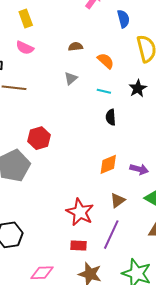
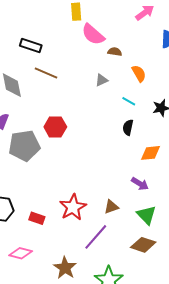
pink semicircle: (25, 48) -> (93, 34), moved, size x1.4
orange diamond: (108, 164) -> (151, 153), moved
red rectangle: (79, 246) -> (37, 218), moved

